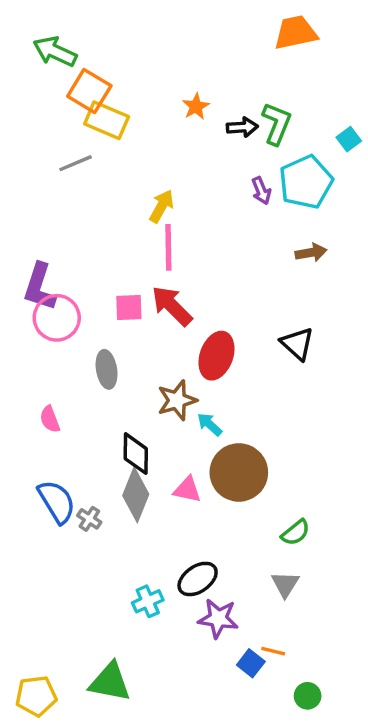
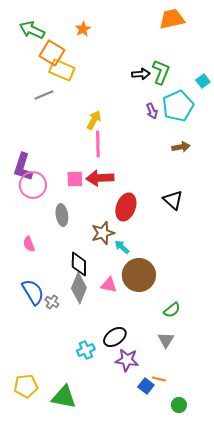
orange star: (196, 106) -> (83, 29), moved
red arrow: (172, 306) -> (100, 178), turned -48
yellow pentagon: (36, 696) -> (26, 386), moved

